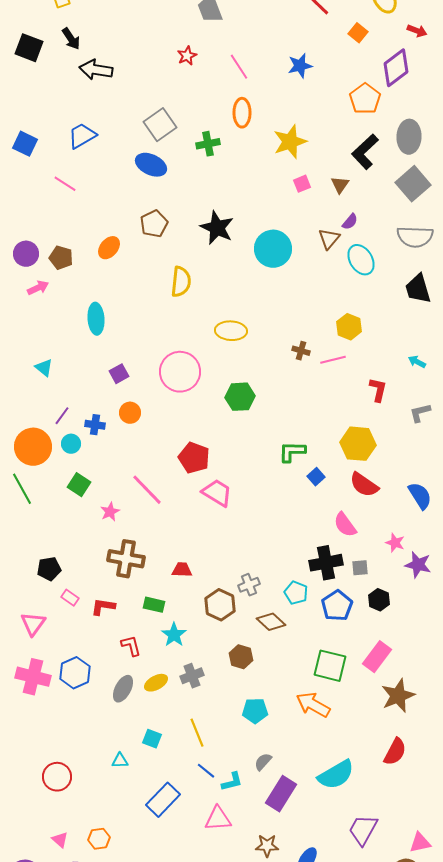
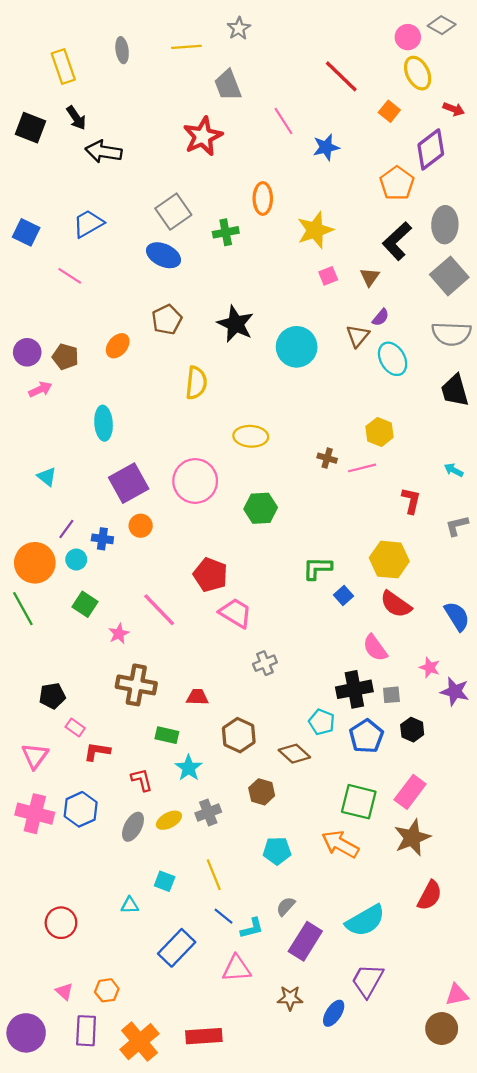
red star: (187, 56) -> (203, 136), size x1.8
pink line: (239, 67) -> (283, 121), moved
purple square: (119, 374) -> (129, 483), size x1.8
gray cross: (249, 585) -> (265, 663), moved
red L-shape: (103, 607) -> (97, 751), moved
brown star: (398, 696) -> (412, 838), moved
purple trapezoid: (363, 830) -> (367, 981), moved

